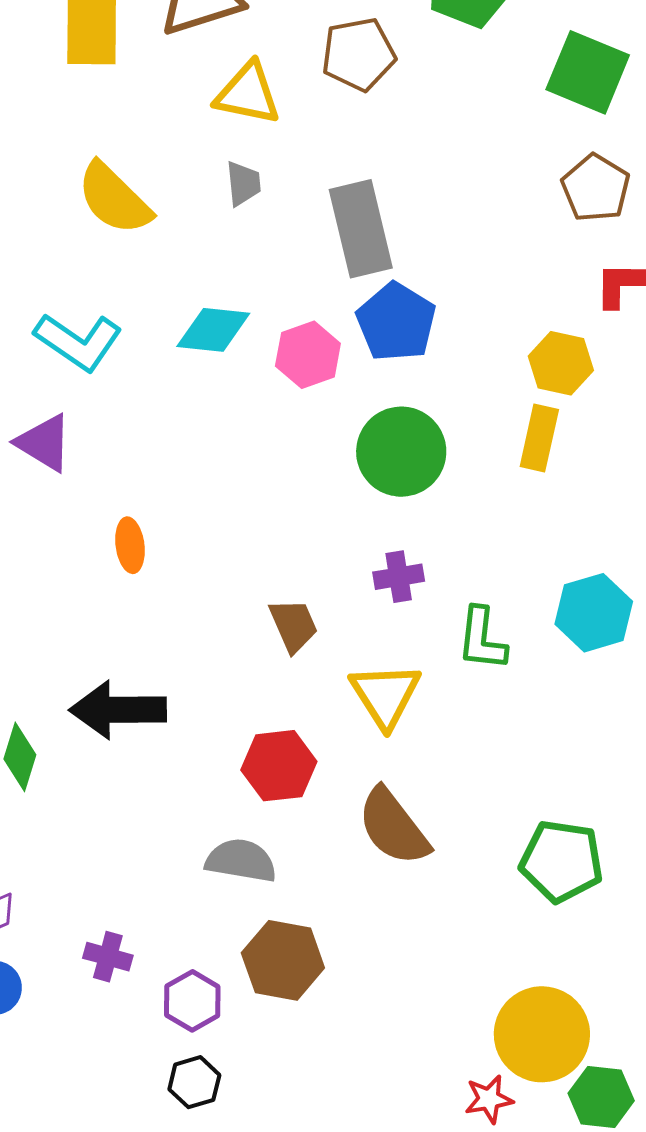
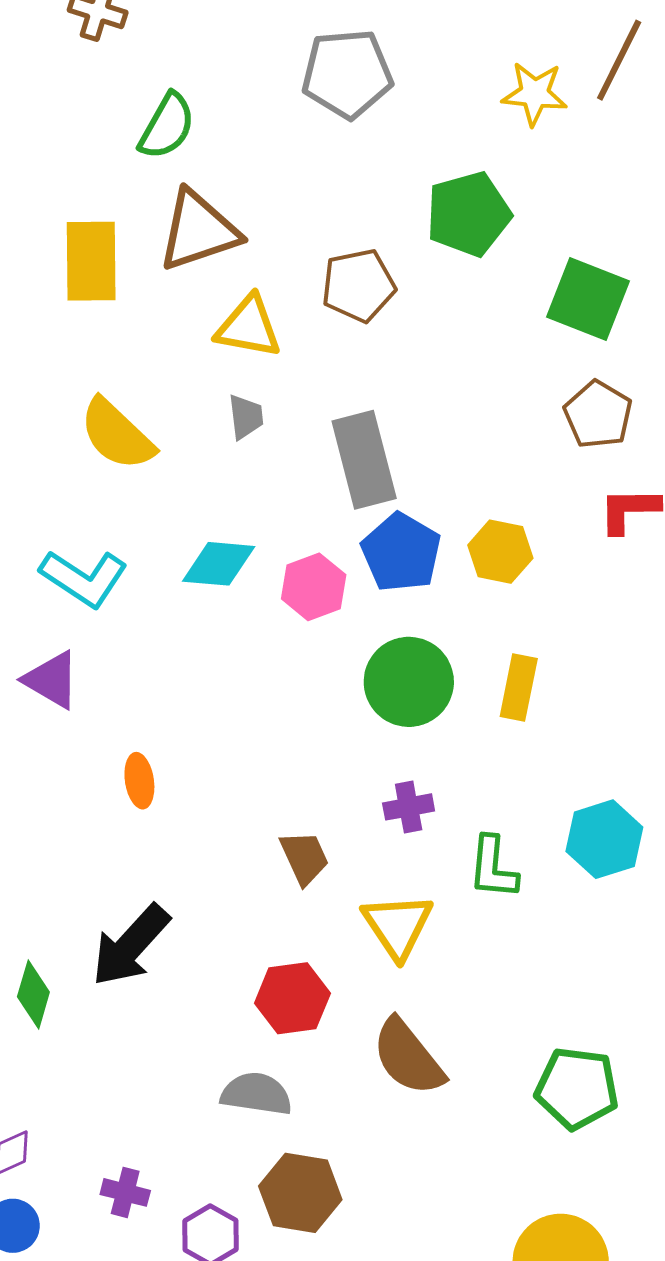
yellow hexagon: (561, 363) -> (500, 552), moved
yellow rectangle: (539, 438) -> (519, 687), moved
black arrow: (118, 710) -> (131, 945), turned -46

